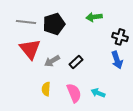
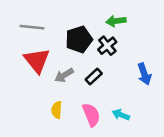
black pentagon: (54, 24) -> (79, 39), moved
black cross: (120, 37) -> (107, 46), moved, turned 35

